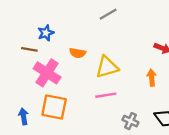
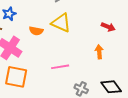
yellow triangle: (107, 67) -> (61, 23), moved, turned 40

